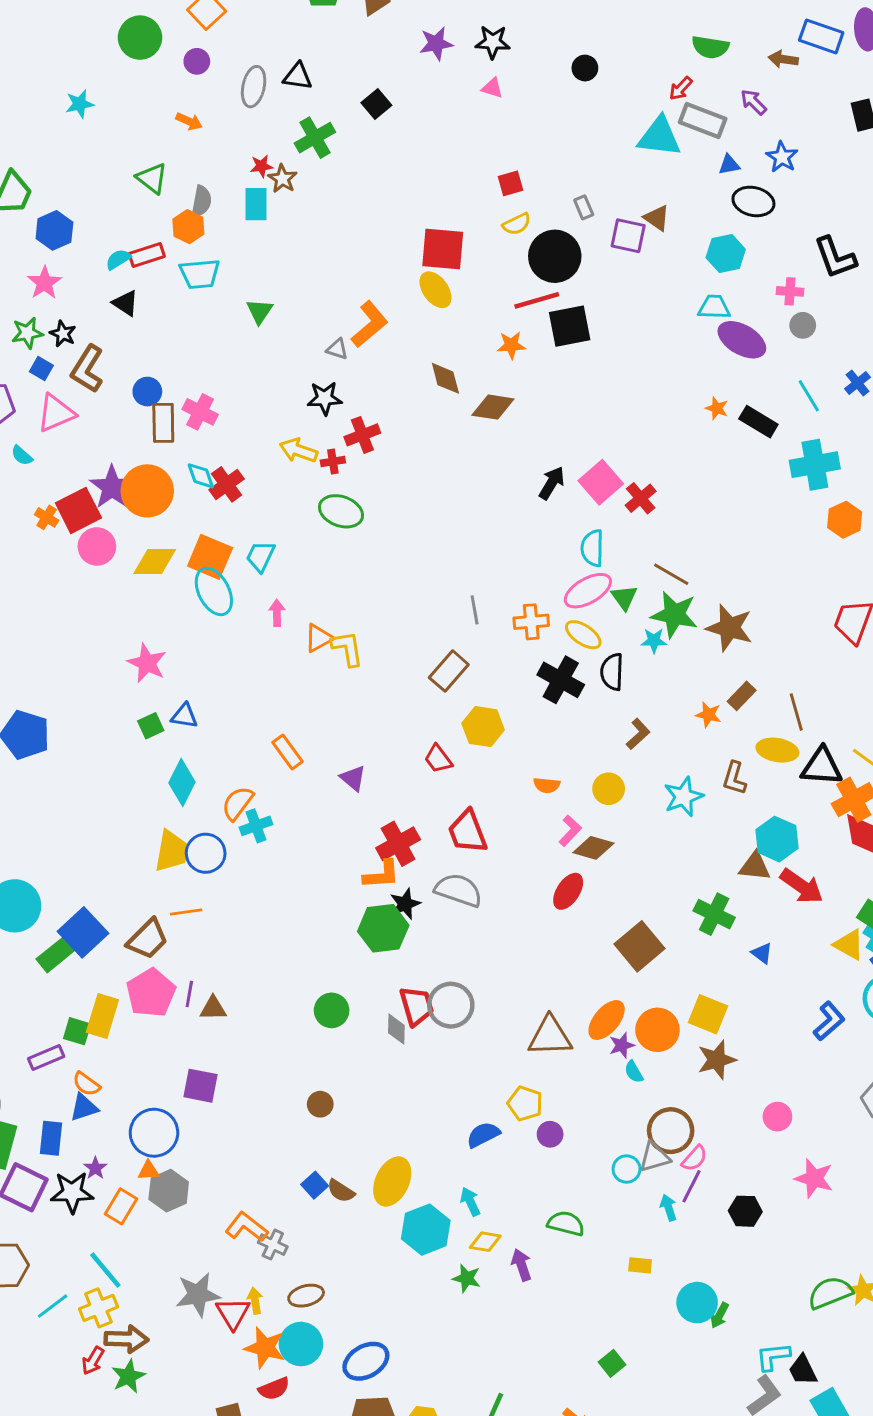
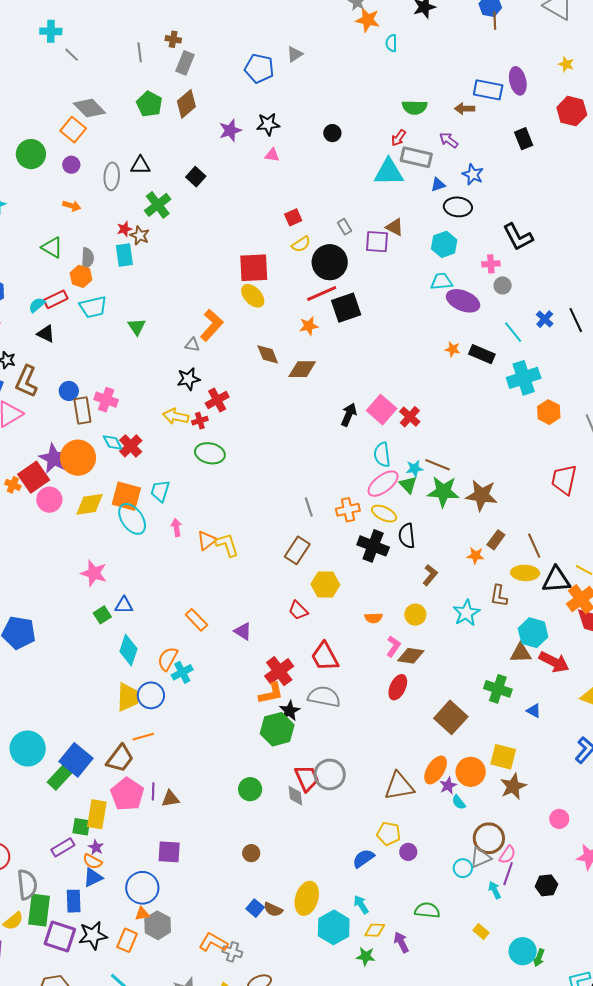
cyan star: (654, 641) -> (415, 469), moved
purple star: (95, 1168) -> (96, 847), moved
yellow rectangle: (640, 1265) -> (481, 932), turned 42

